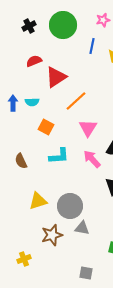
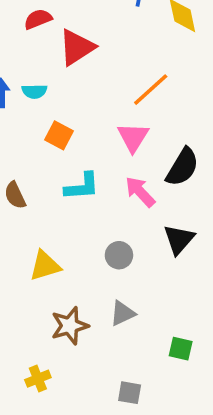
orange line: (76, 101) -> (151, 90), moved
gray circle: (70, 206) -> (119, 255), moved, size x0.6
gray triangle: (82, 228) -> (123, 313), turned -35
yellow cross: (24, 259) -> (38, 379), moved

